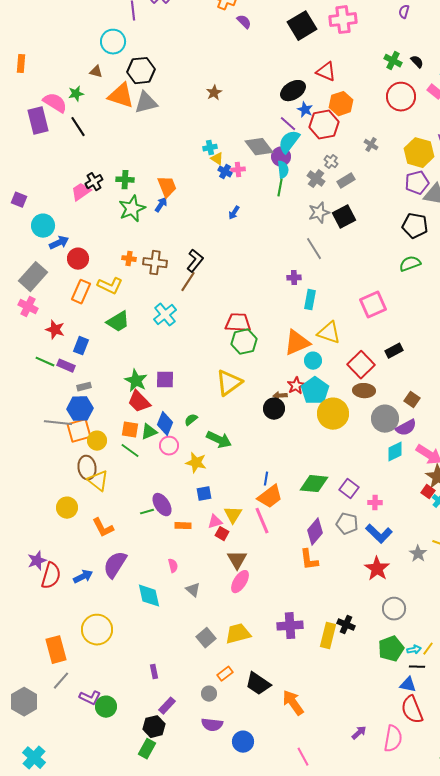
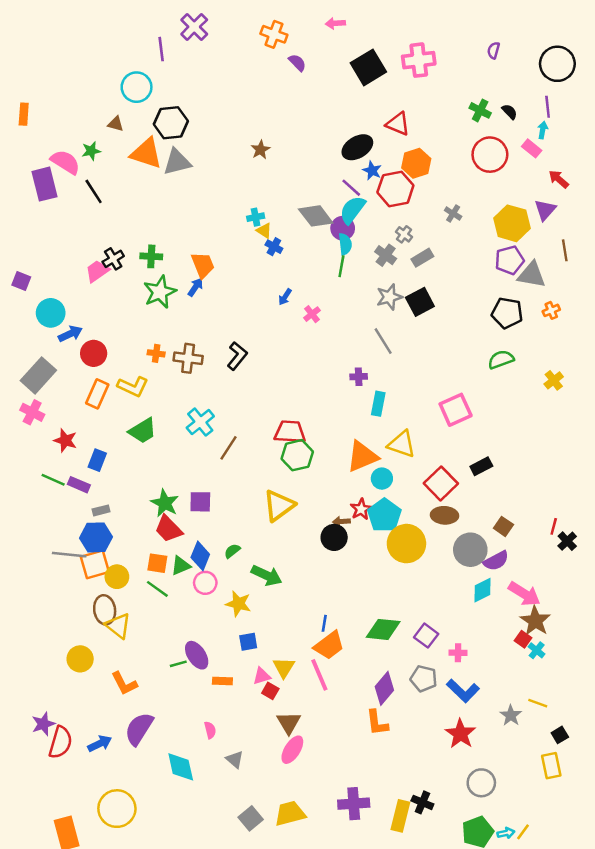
pink cross: (238, 170) -> (312, 314), moved, turned -32
brown line: (188, 282) -> (229, 448), moved

